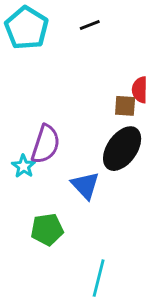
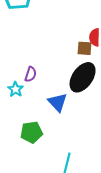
purple semicircle: (46, 144) -> (31, 74), size x0.6

